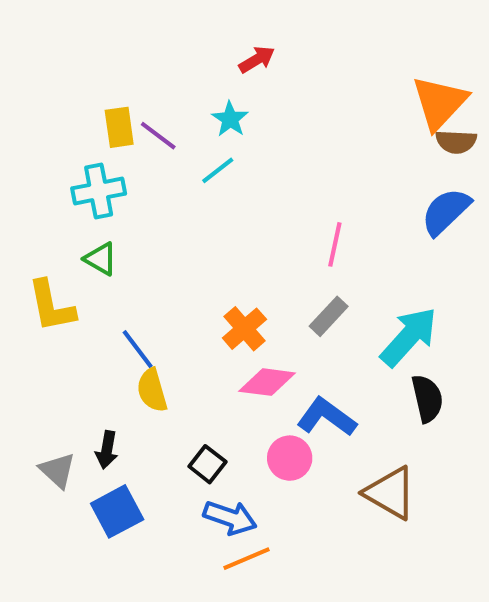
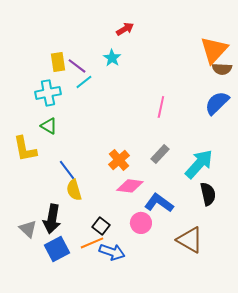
cyan line: (218, 170) -> (84, 82), moved
pink line: (335, 244) -> (161, 107), moved
black arrow: (107, 450) -> (52, 219), size x1.6
orange line: (246, 559) -> (92, 243), moved

